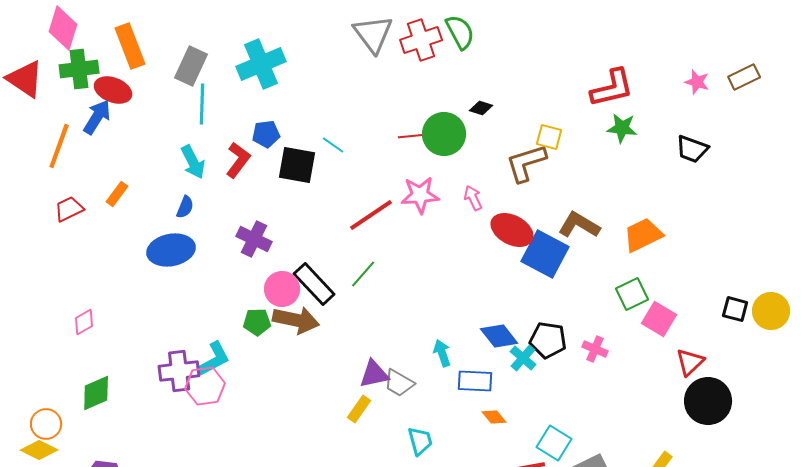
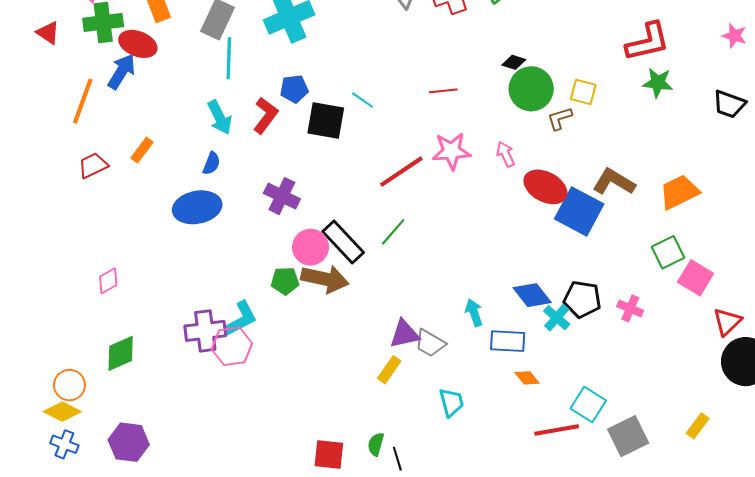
red triangle: (25, 79) -> (48, 33), size x0.6
green circle: (444, 134) -> (531, 89), moved
brown L-shape: (526, 163) -> (560, 118), size x0.6

